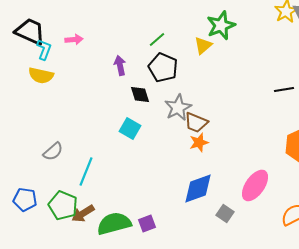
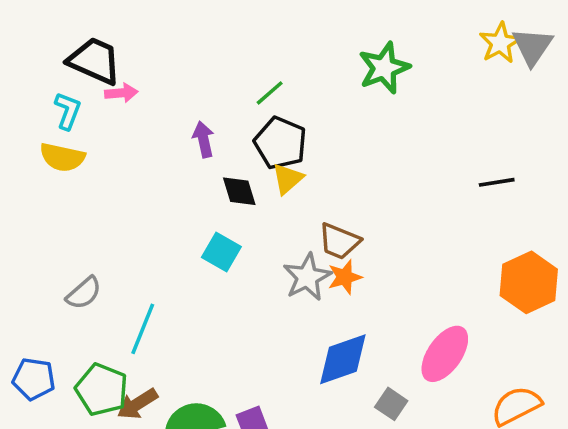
black trapezoid: (30, 31) -> (94, 61), moved
yellow triangle: (203, 45) -> (288, 179), moved
gray star: (178, 107) -> (307, 277), moved

